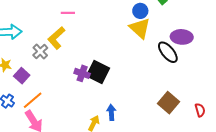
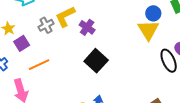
purple cross: (82, 73) -> (87, 27), moved
orange line: (33, 100) -> (39, 65), moved

